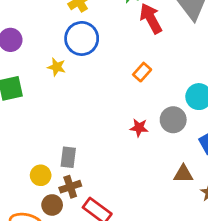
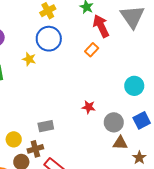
orange rectangle: (142, 72) -> (92, 50), moved
gray circle: (173, 120) -> (114, 122), moved
gray rectangle: (68, 157) -> (46, 126), moved, turned 70

